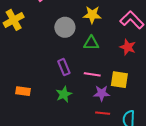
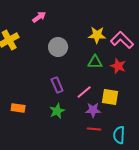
yellow star: (92, 15) -> (97, 35), moved
green triangle: (91, 43) -> (95, 62), moved
pink line: (92, 74) -> (84, 92), turned -49

